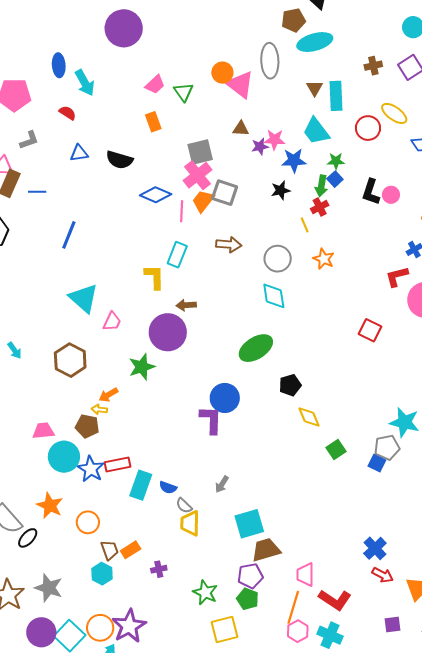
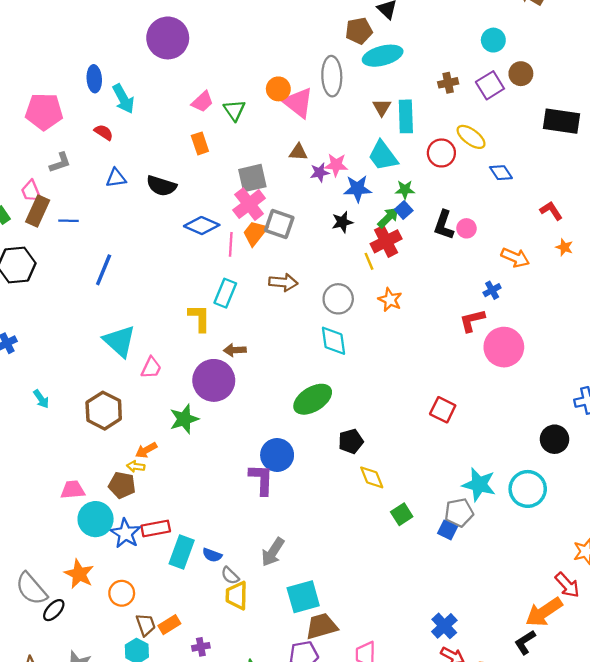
green arrow: (321, 186) -> (388, 218), turned -145
red cross: (320, 207) -> (386, 241), size x1.5
red square: (370, 330) -> (443, 410), moved
gray arrow: (222, 484) -> (273, 552), size x1.5

